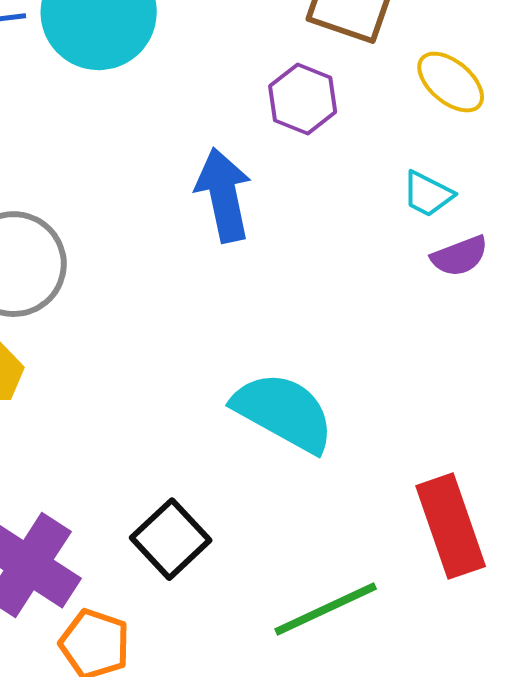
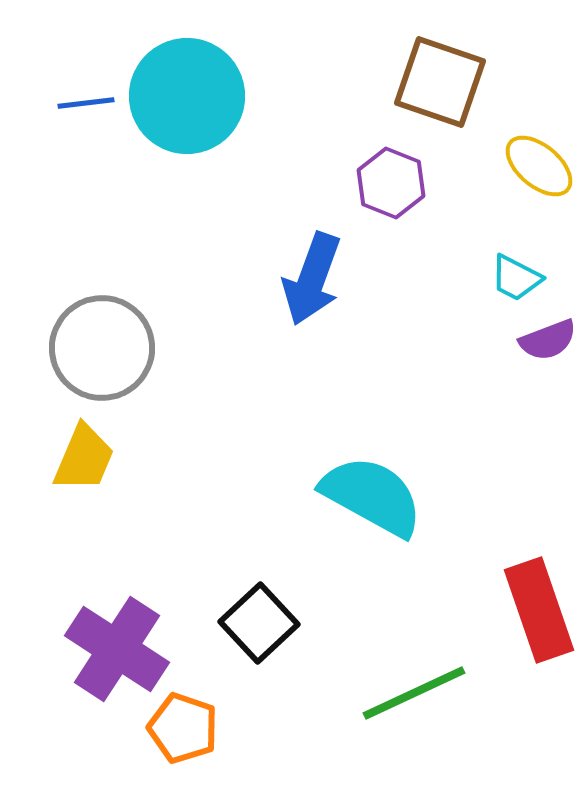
blue arrow: (224, 195) -> (312, 279), turned -148

